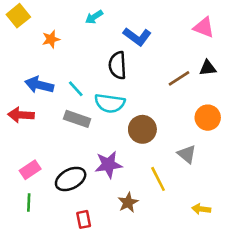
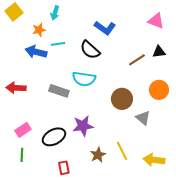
cyan arrow: (94, 17) -> (55, 13), moved, turned -40
black semicircle: (118, 65) -> (90, 50), turned -45
blue arrow: (39, 85) -> (36, 52), moved
cyan line: (76, 89) -> (58, 44), moved, turned -56
brown circle: (142, 129) -> (122, 99), moved
yellow line: (158, 179) -> (122, 151), moved
yellow arrow: (201, 209) -> (154, 160), size x1.5

